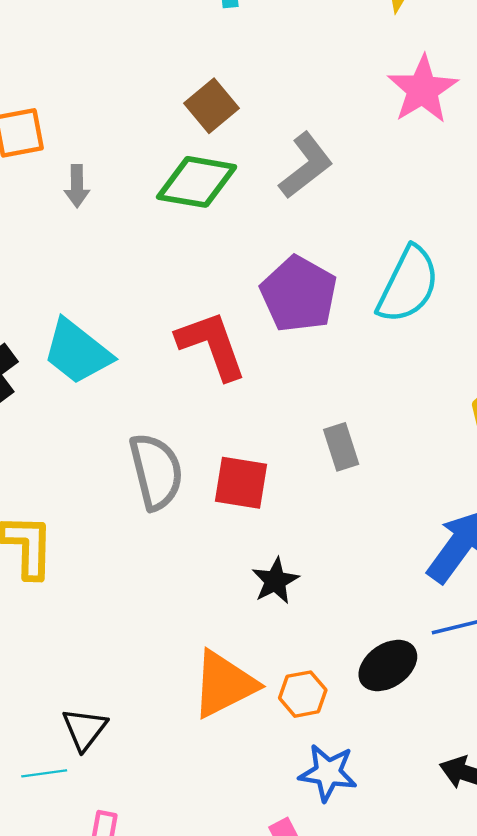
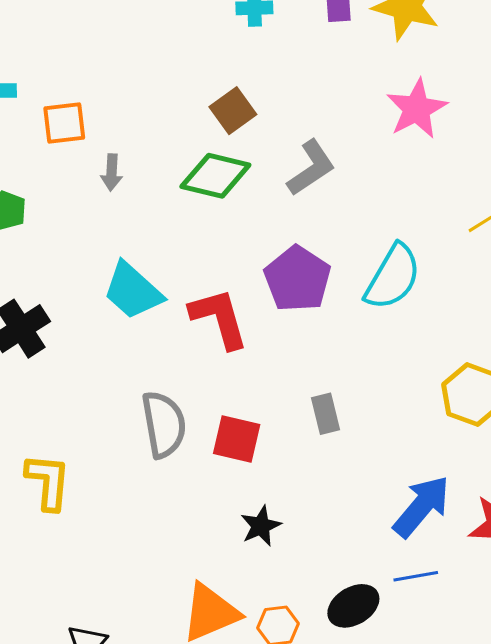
cyan trapezoid: (77, 352) -> (133, 291), moved

